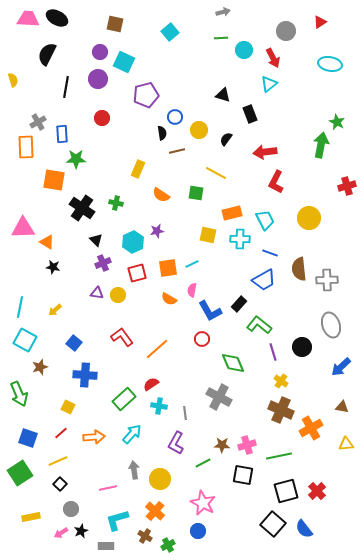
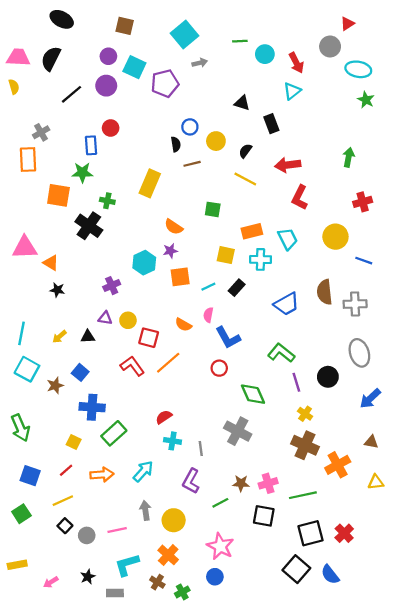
gray arrow: (223, 12) -> (200, 63), moved
pink trapezoid: (28, 19) -> (18, 57), moved
gray circle: (286, 31) -> (330, 46), moved
cyan square: (170, 32) -> (184, 35), size x1.4
black line: (66, 87) -> (71, 94), turned 40
purple pentagon: (146, 95) -> (165, 83), moved
green star: (337, 122) -> (366, 100), moved
blue rectangle: (62, 134) -> (91, 145), moved
green arrow: (321, 145) -> (349, 157), size x0.7
yellow rectangle: (138, 169) -> (150, 183), size x1.4
yellow line: (216, 173) -> (245, 179), moved
red cross: (347, 186) -> (363, 202), moved
orange semicircle: (161, 195) -> (174, 227), moved
green cross: (116, 203) -> (107, 201), moved
black triangle: (96, 240) -> (88, 337), moved, turned -48
blue line: (270, 253) -> (364, 261), moved
orange square: (168, 268) -> (180, 277), moved
red square: (137, 273) -> (149, 338), moved, turned 30
black rectangle: (239, 304) -> (237, 288), moved
orange line: (157, 349) -> (168, 363), moved
brown star: (40, 367) -> (55, 385), moved
green rectangle: (124, 399) -> (114, 433), moved
green square: (20, 473) -> (21, 514), size x0.7
gray circle: (71, 509) -> (87, 535), moved
yellow rectangle: (31, 517) -> (17, 565), moved
pink arrow: (61, 533) -> (51, 582), moved

